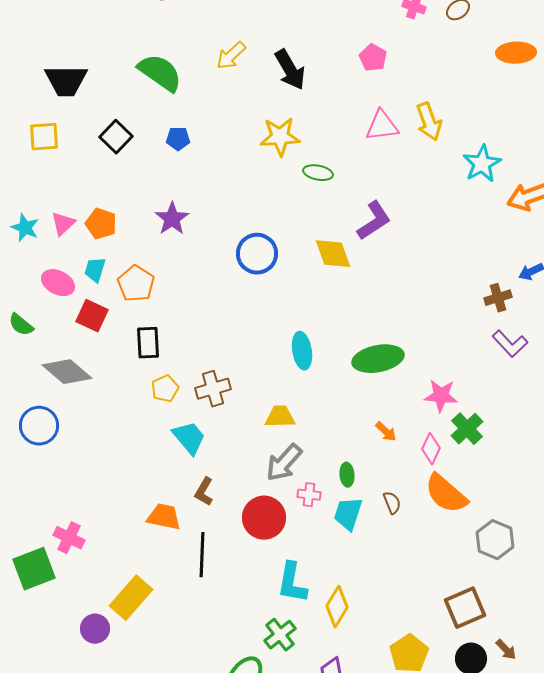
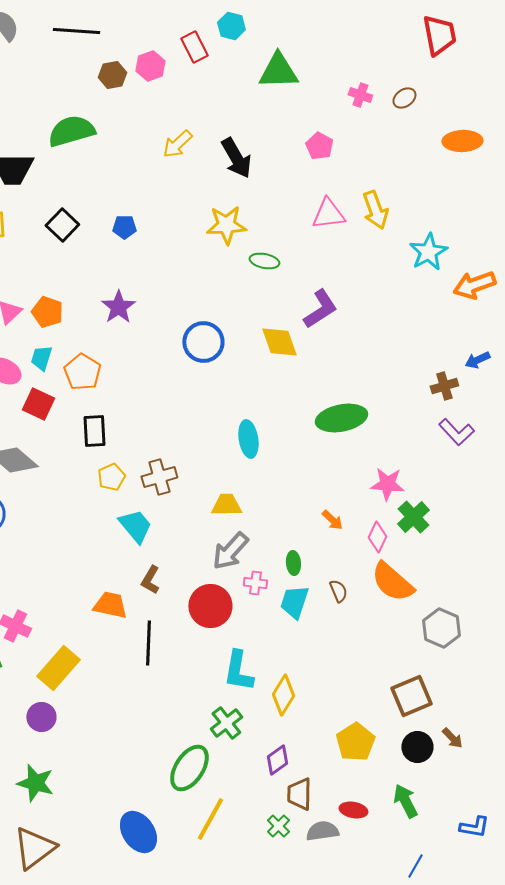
green semicircle: (160, 73) -> (71, 131), moved, turned -51
green ellipse: (378, 359) -> (341, 418), moved
yellow rectangle: (131, 598) -> (58, 668), moved

